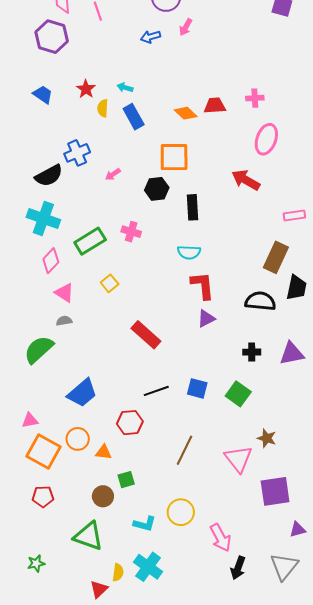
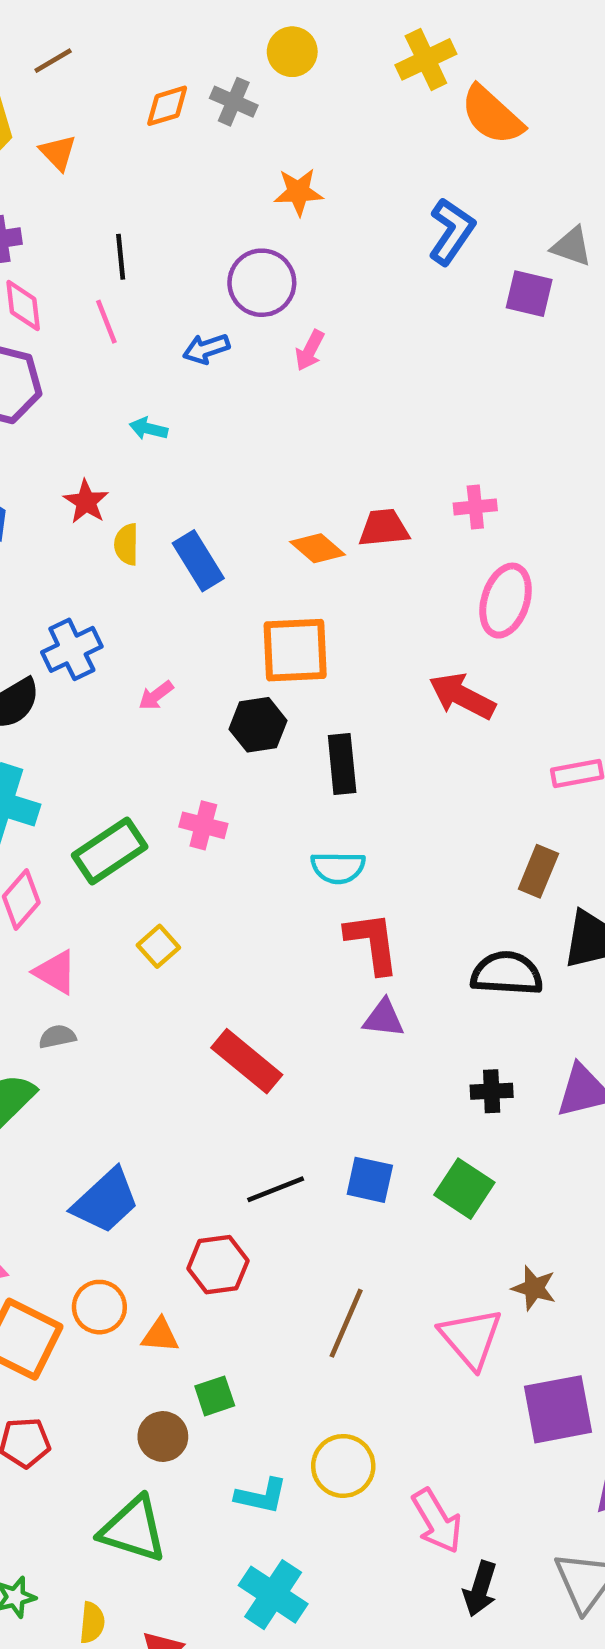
blue arrow: (151, 37) -> (206, 349), moved
cyan arrow: (125, 87) -> (149, 429), moved
brown rectangle: (276, 257) -> (538, 871), size x0.7
purple triangle: (206, 319) -> (384, 1018), turned 36
yellow semicircle: (118, 572) -> (92, 1623), moved

